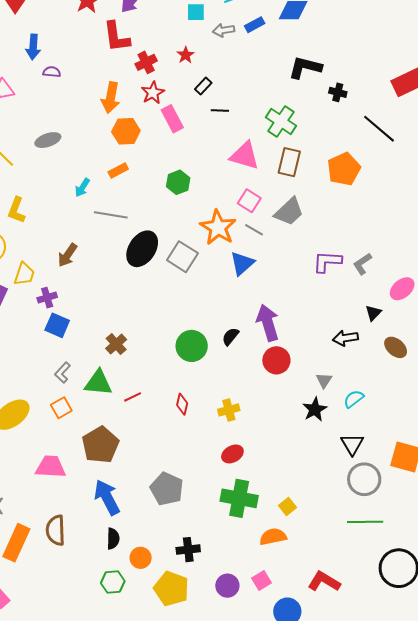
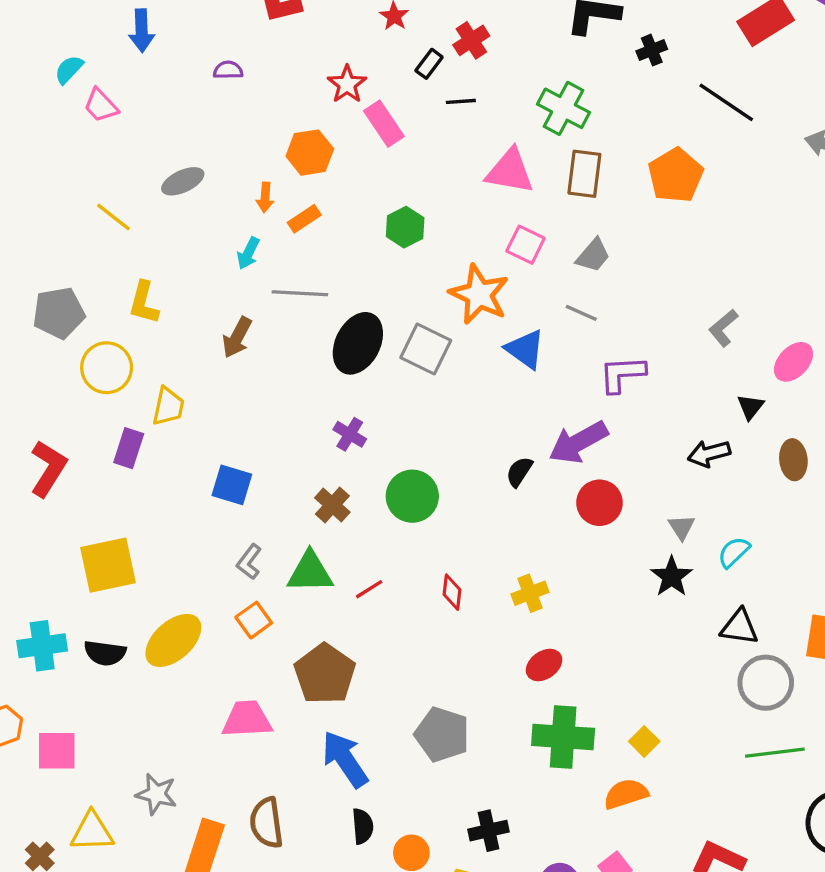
red cross: (146, 62) -> (471, 40), moved
purple semicircle: (52, 72) -> (228, 70), moved
black cross: (338, 92) -> (652, 50), turned -30
orange arrow: (111, 98) -> (265, 197), moved, size x0.6
gray trapezoid: (289, 212) -> (593, 255), size x0.7
gray line: (254, 230) -> (581, 313), moved
brown arrow: (67, 255) -> (237, 337), moved
purple L-shape: (327, 262) -> (622, 374), moved
blue triangle: (242, 263) -> (525, 349), turned -36
purple cross: (47, 298) -> (350, 434), moved, turned -36
purple arrow: (268, 323) -> (578, 442), turned -96
green circle: (192, 346) -> (412, 496), moved
brown ellipse: (396, 347) -> (793, 460), turned 50
black triangle: (352, 444) -> (739, 627), turned -45

